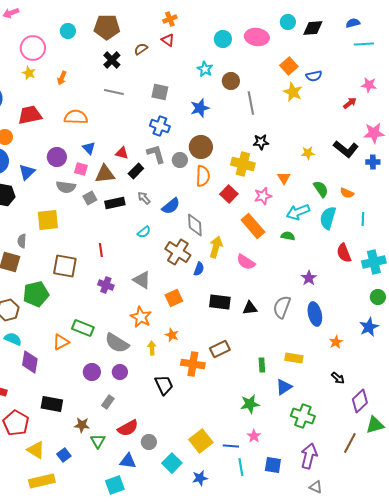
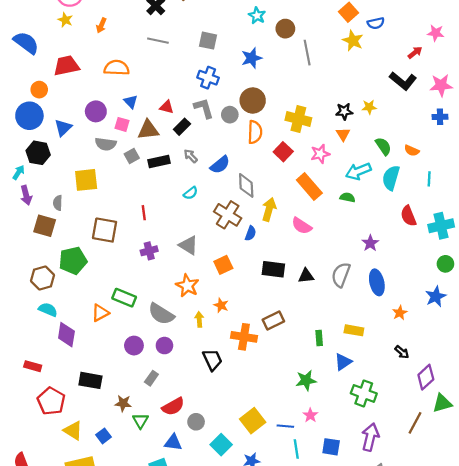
black star: (261, 142) -> (344, 111), moved
black L-shape: (346, 149) -> (403, 81), moved
purple cross: (106, 285) -> (149, 251), turned -35

